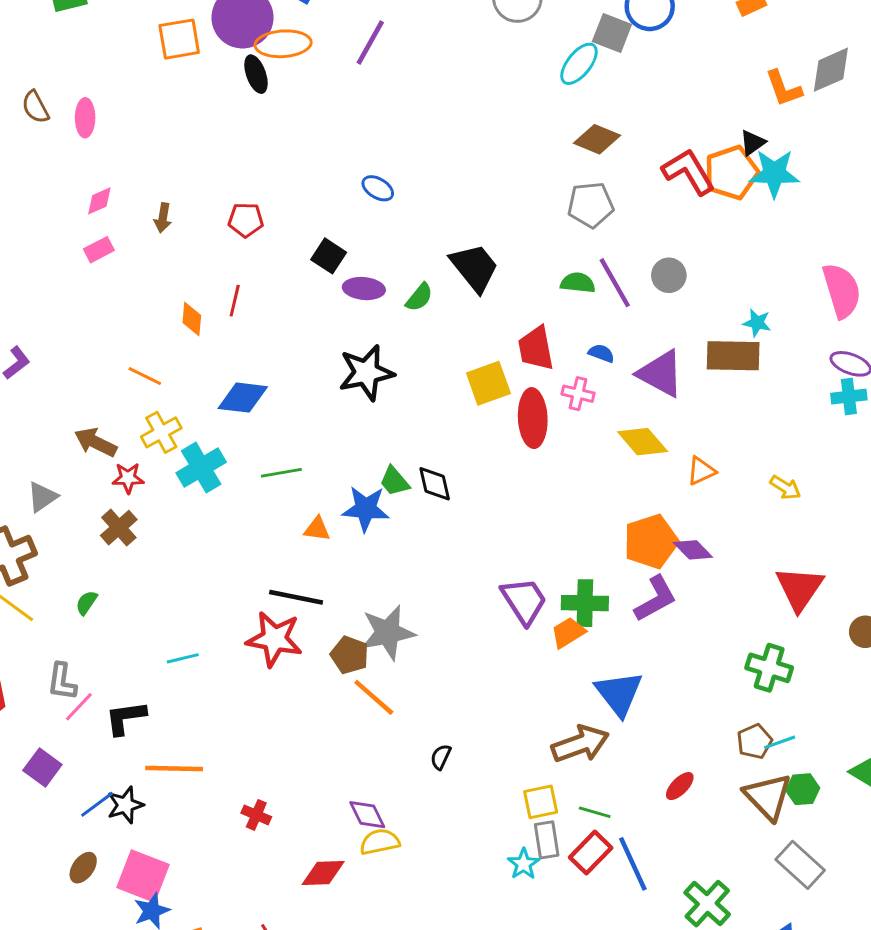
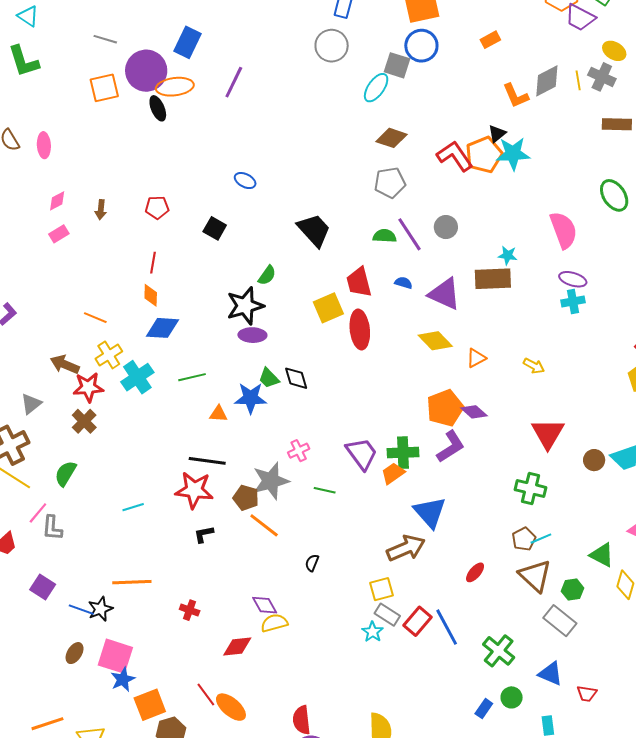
purple ellipse: (364, 289) -> (252, 335), moved
green semicircle: (419, 297) -> (267, 275), moved
orange diamond: (192, 319) -> (151, 295), moved
pink cross: (578, 394) -> (299, 451), moved, turned -35
red star: (128, 478) -> (88, 387), size x1.4
green semicircle: (87, 603) -> (66, 474), size x1.5
pink line: (79, 707) -> (38, 513), moved
black L-shape: (126, 718) -> (204, 534), moved, size x0.7
green hexagon: (803, 789) -> (573, 590), moved
blue line: (97, 804) -> (81, 610), turned 60
green line: (595, 812) -> (325, 490), moved
gray rectangle: (547, 840) -> (387, 615), turned -45

